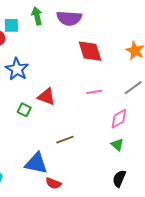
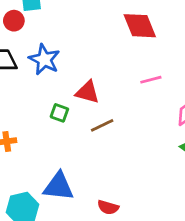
brown line: (65, 140) -> (102, 125), moved
blue triangle: (36, 163) -> (59, 186), moved

